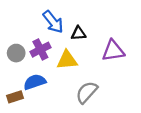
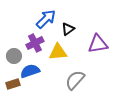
blue arrow: (53, 22) -> (46, 19), turned -95
black triangle: (79, 33) -> (68, 29), turned -32
gray circle: (16, 53) -> (14, 56), moved

